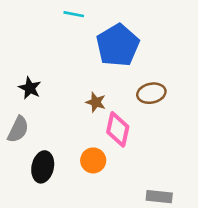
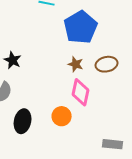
brown star: (96, 102) -> (76, 64), moved

